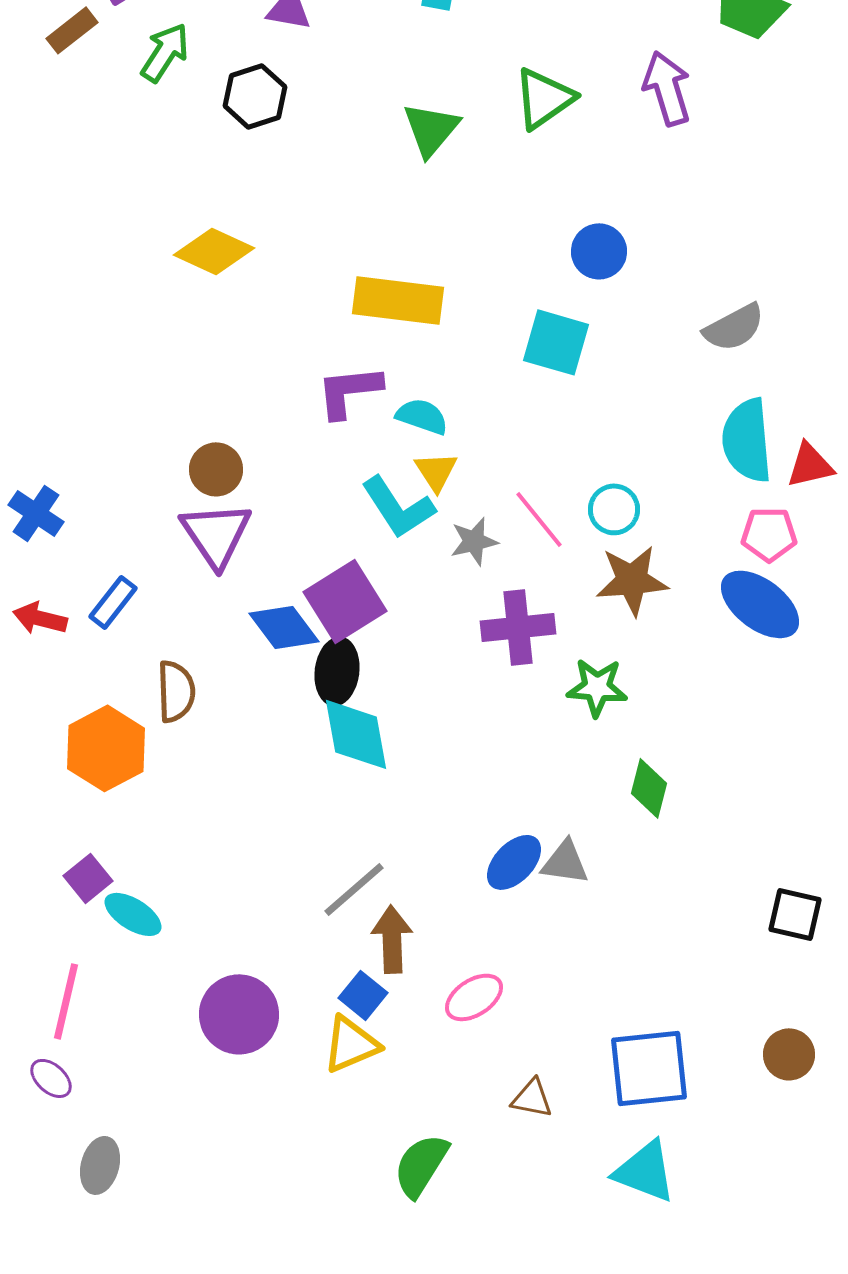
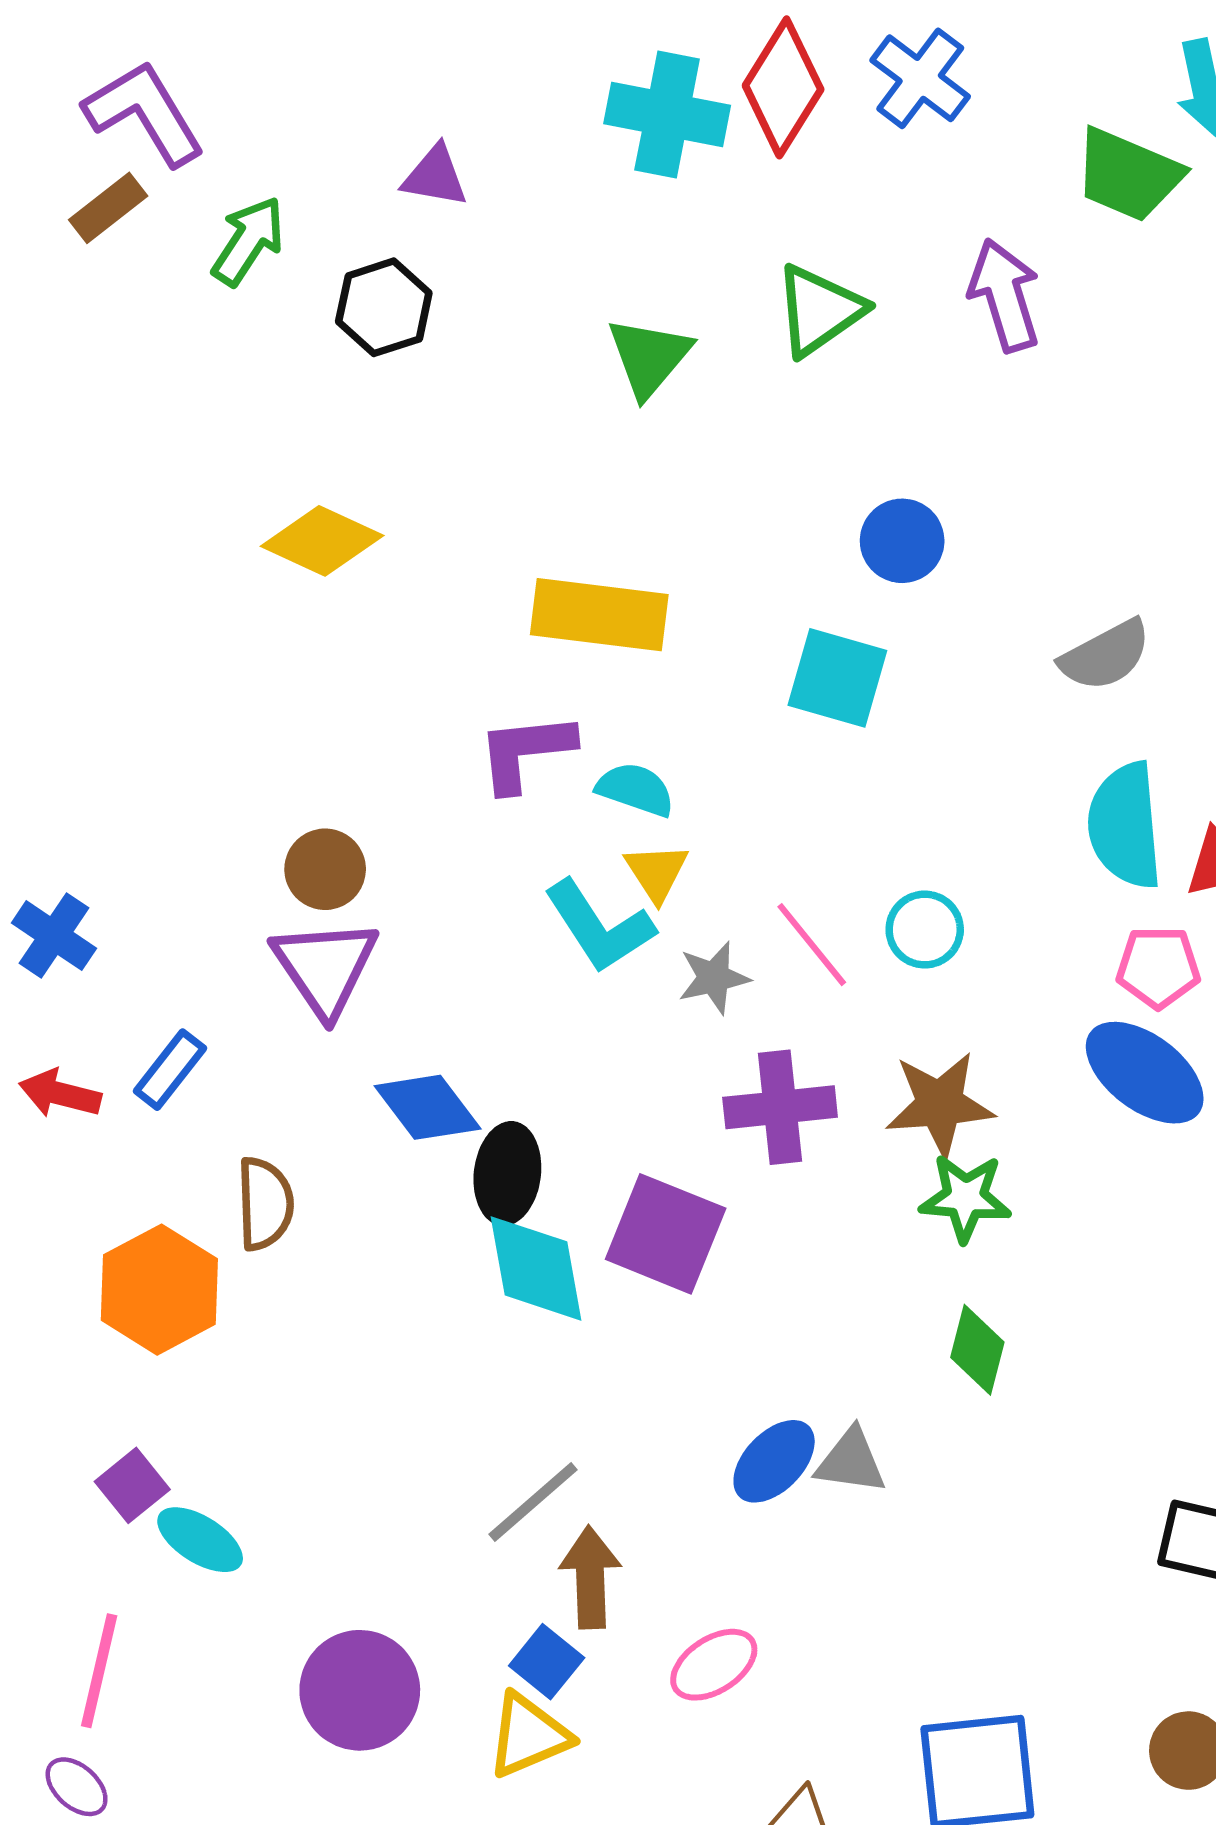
brown star: (632, 580) -> (940, 1104), moved
purple square: (345, 601) -> (666, 1234), moved, turned -36
green star: (597, 687) -> (965, 1198), moved

